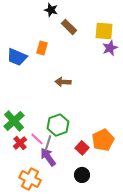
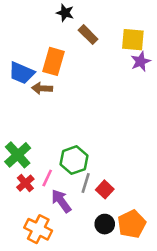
orange rectangle: (42, 48) -> (54, 61), size x1.5
brown arrow: (63, 82) -> (42, 88), moved
pink line: (37, 139) -> (47, 178), turned 72
orange pentagon: (103, 140) -> (132, 224), moved
gray line: (48, 143) -> (86, 183), moved

